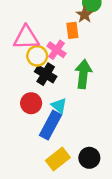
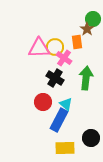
yellow circle: (37, 56) -> (55, 47), moved
black circle: (89, 158) -> (91, 138), moved
yellow rectangle: (58, 159) -> (65, 148), turned 36

